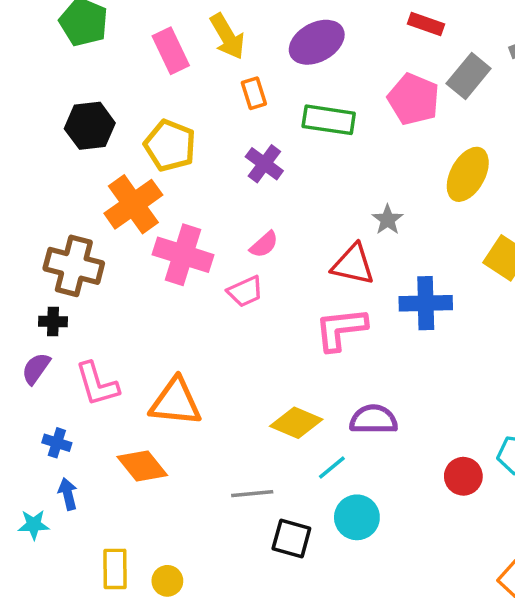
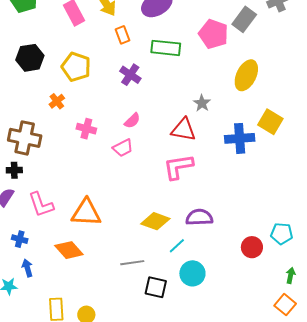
orange cross: (133, 204) -> (57, 101), size x0.5
pink cross: (183, 255) -> (86, 129), size x0.6
blue cross: (426, 303) -> (240, 138), moved

